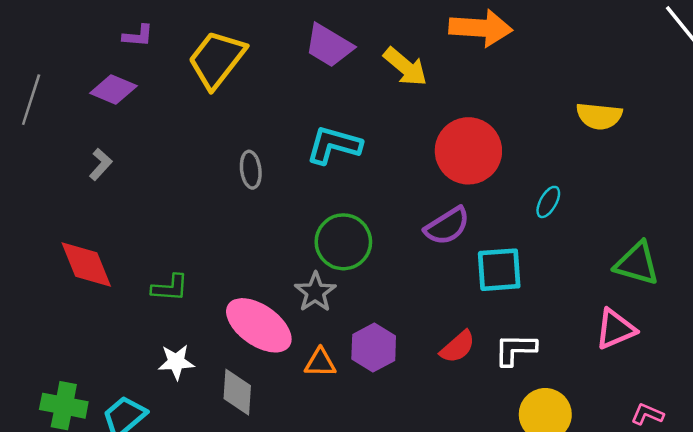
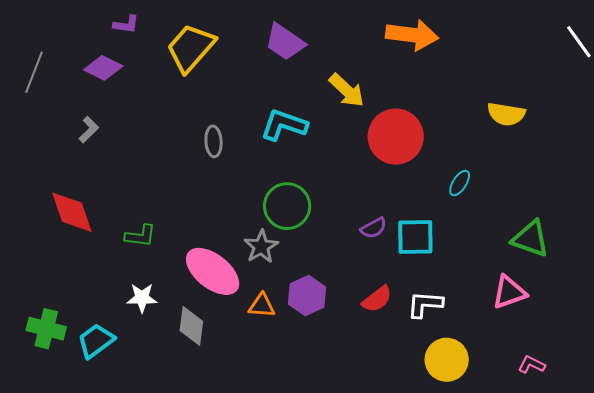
yellow arrow: (405, 67) -> (347, 90), moved
purple semicircle: (447, 226) -> (374, 228), moved, size x0.7

